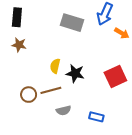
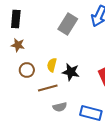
gray rectangle: (72, 23) -> (68, 24), turned -75
brown circle: (29, 95) -> (27, 70), moved
blue rectangle: (96, 117) -> (91, 113), size x1.5

